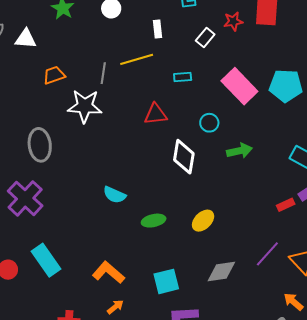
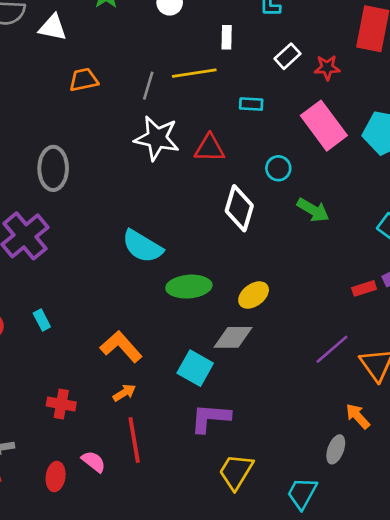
red star: (233, 21) -> (327, 68), moved
white star: (85, 106) -> (157, 138), moved
green arrow: (240, 151) -> (313, 210), turned 35
cyan semicircle: (115, 195) -> (142, 246), size x1.4
green ellipse: (154, 221) -> (189, 287), size x1.4
cyan rectangle: (46, 260) -> (42, 320), size x0.5
gray diamond: (221, 272) -> (233, 337), moved
cyan square: (166, 281) -> (195, 368), turned 36

